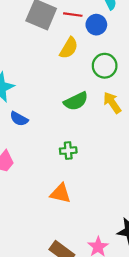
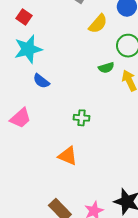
green semicircle: (76, 101) -> (106, 68), moved, size x0.7

